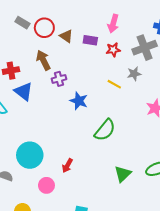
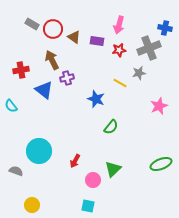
blue triangle: (23, 91) -> (44, 90), moved
blue star: (79, 101) -> (96, 99), moved
green semicircle: (105, 130) -> (111, 127), size x0.7
green triangle: (123, 174) -> (113, 169), moved
pink circle: (46, 185) -> (93, 180), moved

